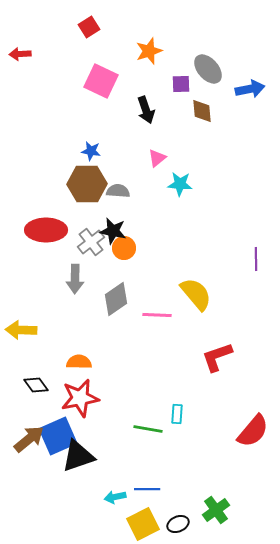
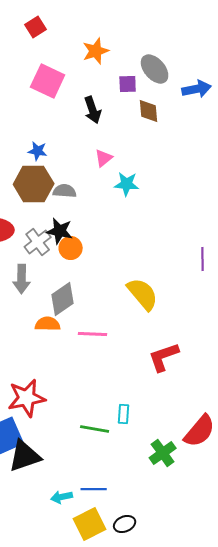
pink line: (157, 315) -> (93, 334), moved
orange semicircle: (79, 362) -> (48, 324), moved
green cross: (216, 510) -> (163, 453), moved

